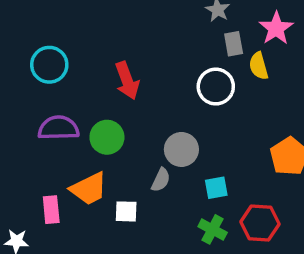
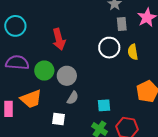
yellow semicircle: (259, 66) -> (133, 52), moved
gray circle: (181, 149) -> (67, 76), moved
white square: (126, 211) -> (59, 119), moved

